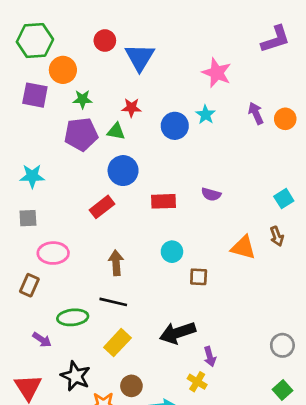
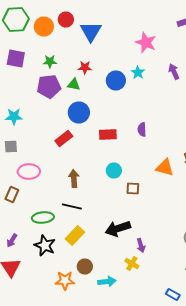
orange circle: (63, 70) -> (44, 26), moved
purple semicircle: (211, 194) -> (142, 130), turned 72
purple arrow: (42, 340) -> (12, 240), moved, turned 88
black star: (76, 376) -> (45, 246), moved

